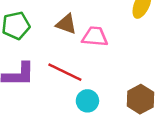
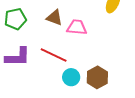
brown hexagon: (140, 99) -> (97, 77), moved

